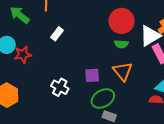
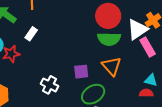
white rectangle: (57, 34) -> (31, 34), moved
green semicircle: (121, 44) -> (109, 39), size x1.6

